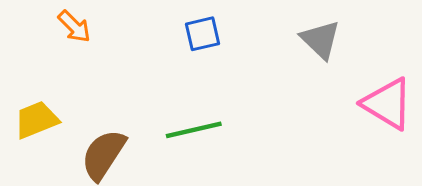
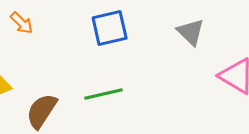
blue square: (202, 34) -> (110, 28), size x1.5

